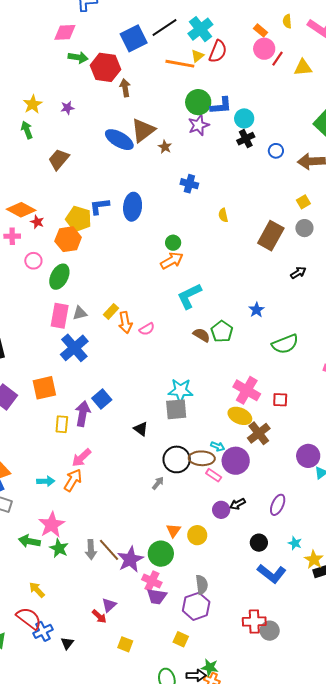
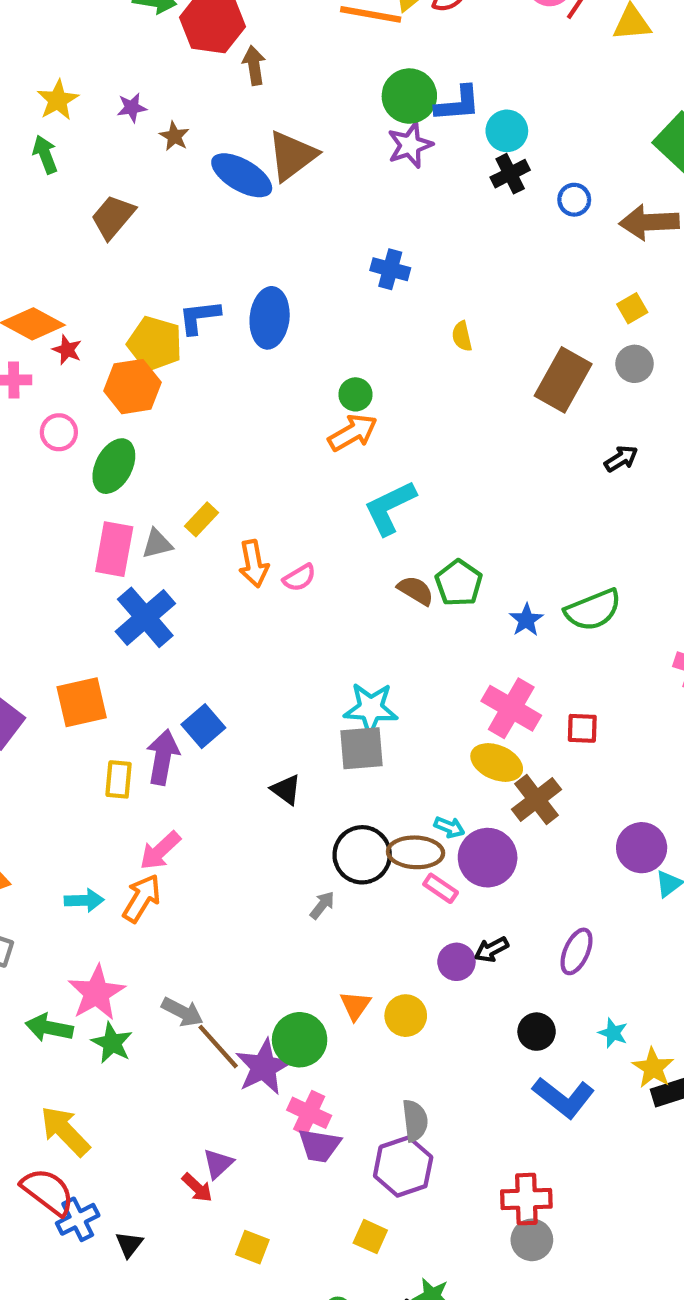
brown star: (165, 147) -> (174, 136), moved
blue star: (257, 310) -> (526, 620), moved
yellow rectangle: (111, 311) -> (202, 519), moved
gray arrow: (91, 550) -> (182, 1012), moved, turned -60
green circle: (161, 554) -> (300, 1040), moved
yellow arrow: (37, 590) -> (65, 1131), size x1.5
gray circle: (270, 631) -> (532, 1240), moved

